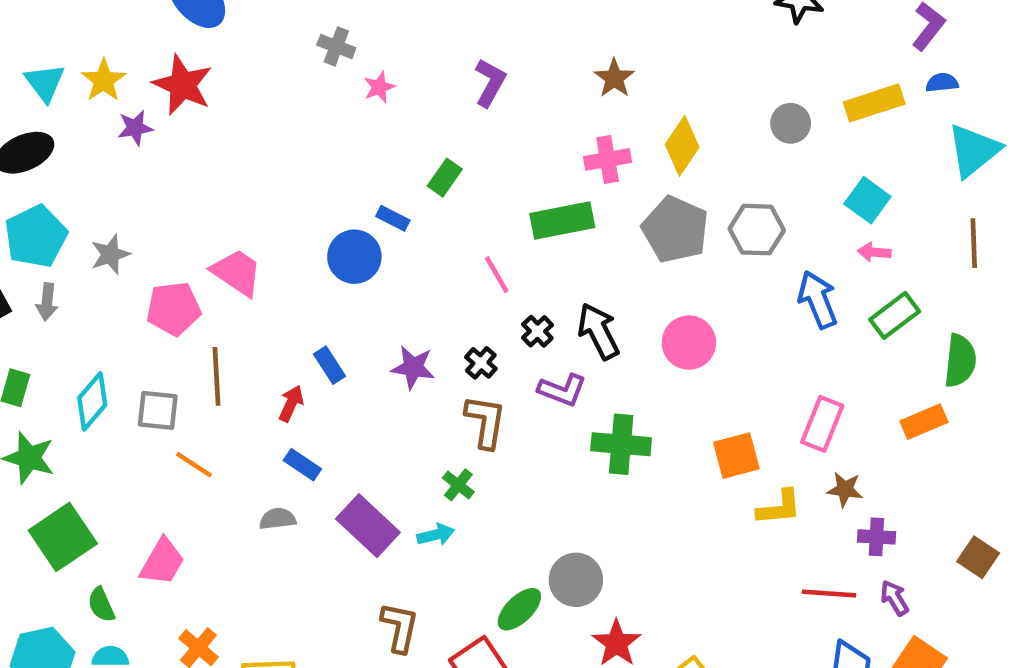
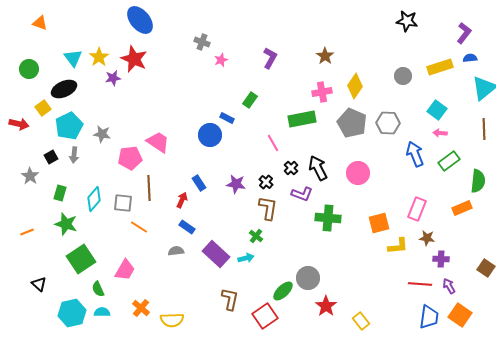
gray star: (110, 254) -> (102, 134), turned 30

